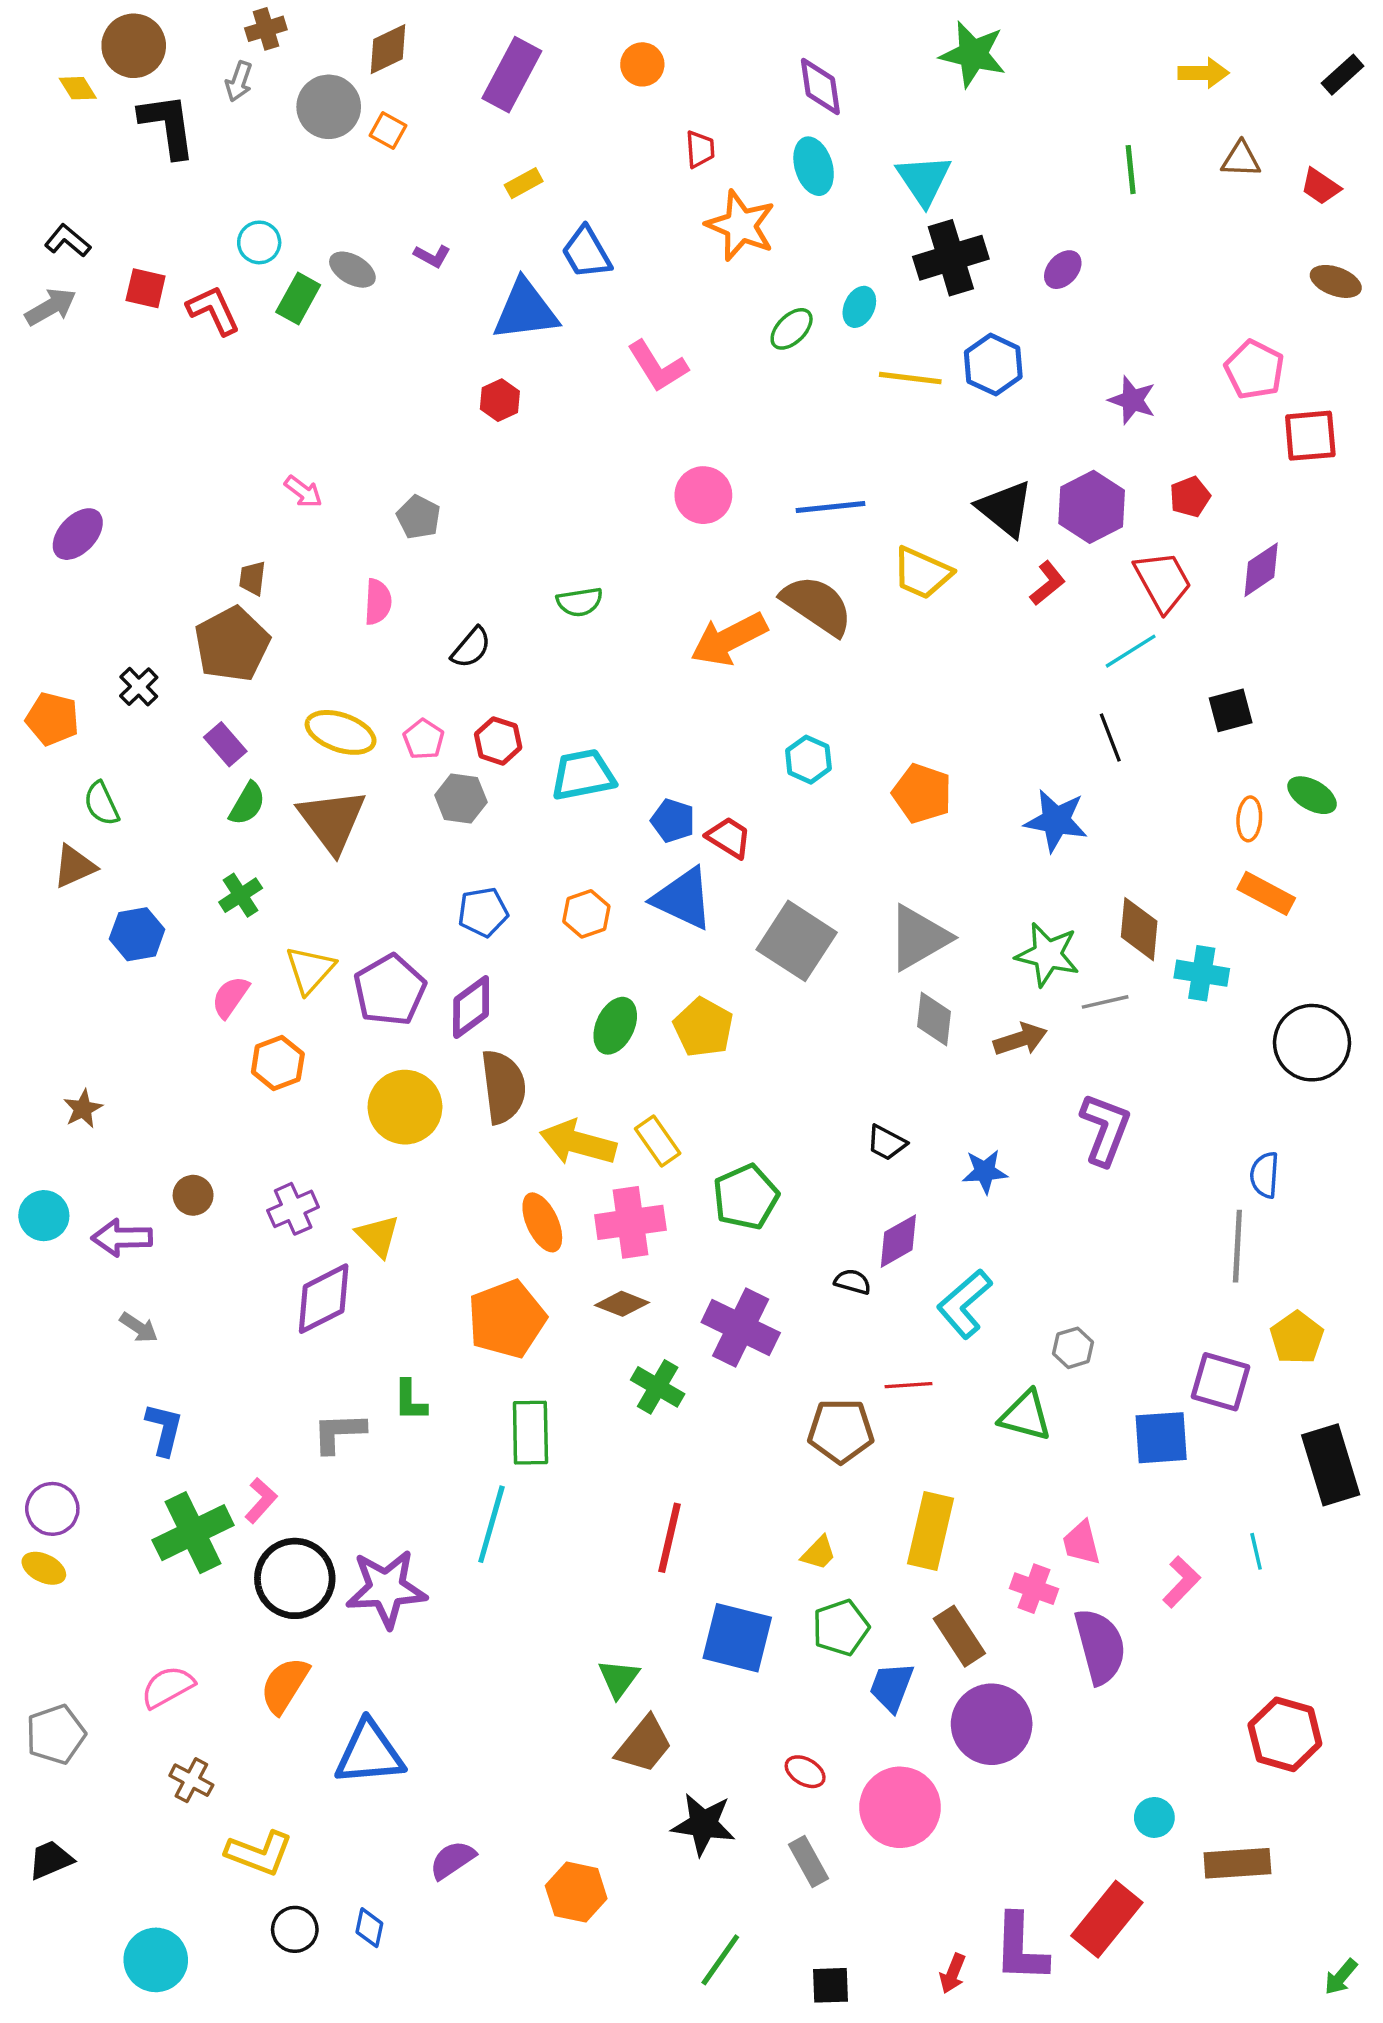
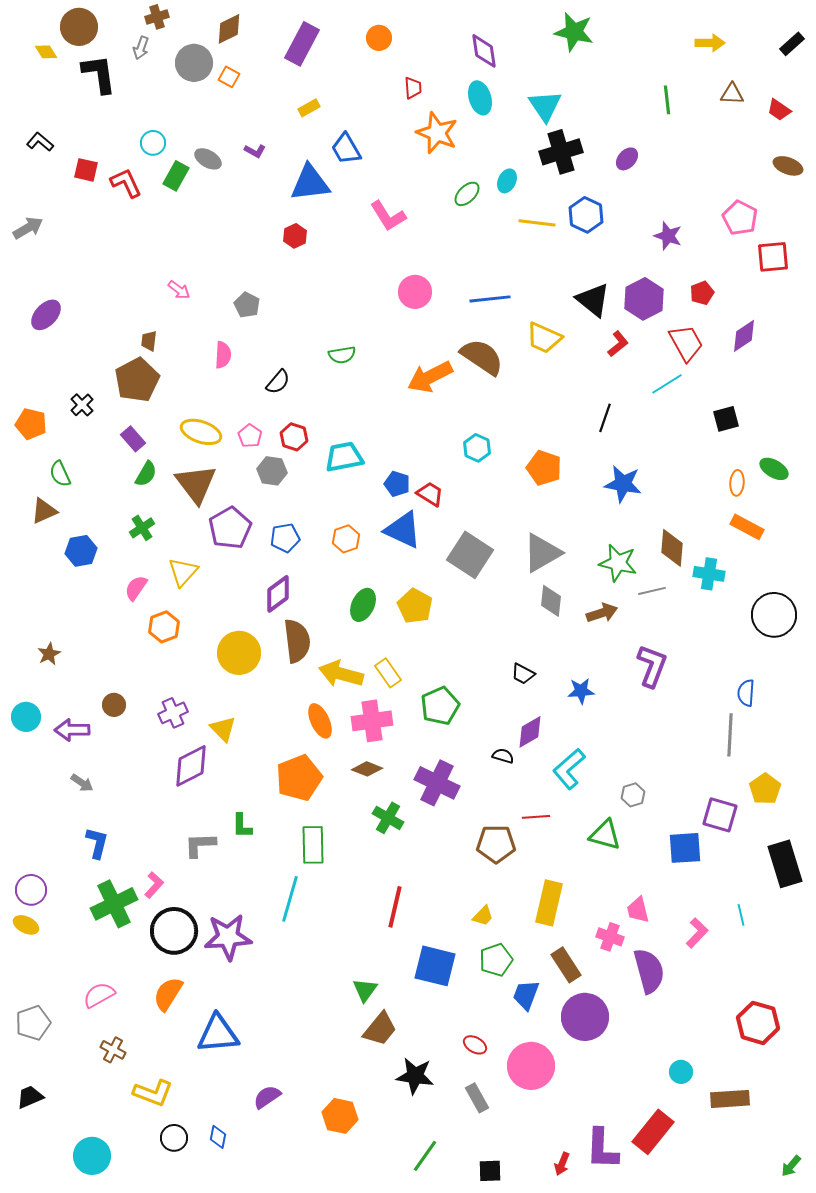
gray arrow: (51, 307) -> (28, 228), moved
black line: (1110, 738) -> (605, 418), moved, turned 40
purple pentagon: (390, 990) -> (230, 528), moved

